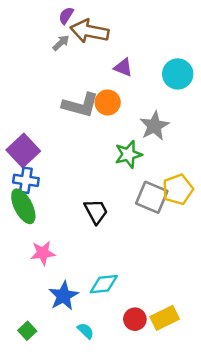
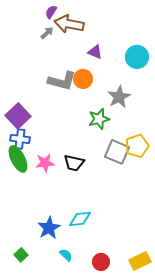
black trapezoid: (96, 211) -> (74, 163), turned 130
pink star: (43, 253) -> (45, 163), moved
yellow rectangle: (165, 318) -> (140, 261), moved
red circle: (135, 319) -> (101, 262), moved

